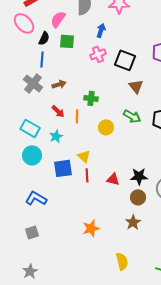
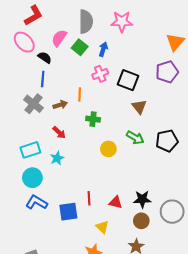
black semicircle: (44, 38) -> (45, 58), turned -80
green square: (67, 41) -> (80, 47), moved, turned 35
orange line: (77, 116) -> (80, 94), moved
cyan rectangle: (30, 128) -> (30, 150), turned -48
yellow triangle: (84, 156) -> (102, 227), moved
blue square: (63, 168) -> (68, 212), moved
blue L-shape: (36, 198) -> (37, 202), moved

